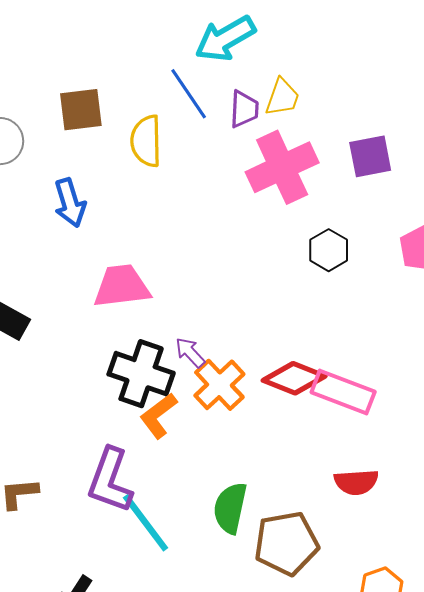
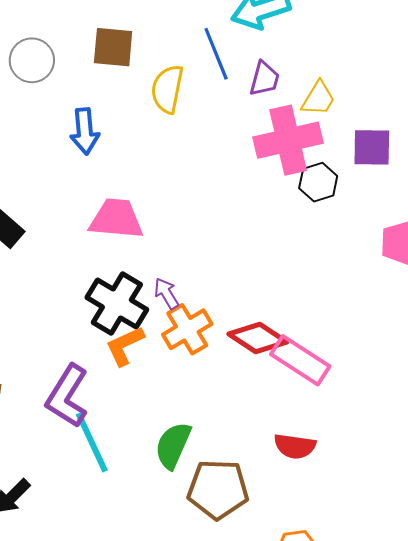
yellow trapezoid: (282, 97) -> (318, 99), moved
black hexagon: (329, 250) -> (318, 182), moved

